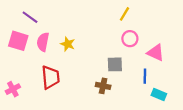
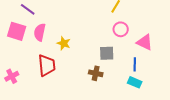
yellow star: (68, 44) -> (64, 43), moved
cyan rectangle: (159, 94) -> (135, 82), moved

